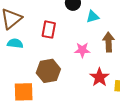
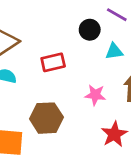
red rectangle: (49, 30) -> (53, 62), turned 60

